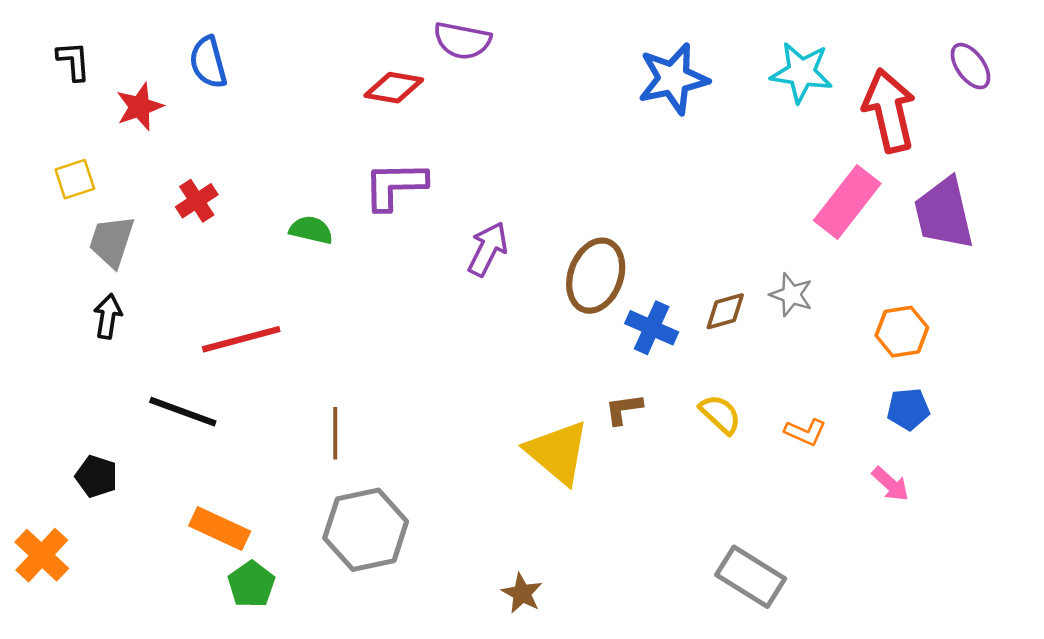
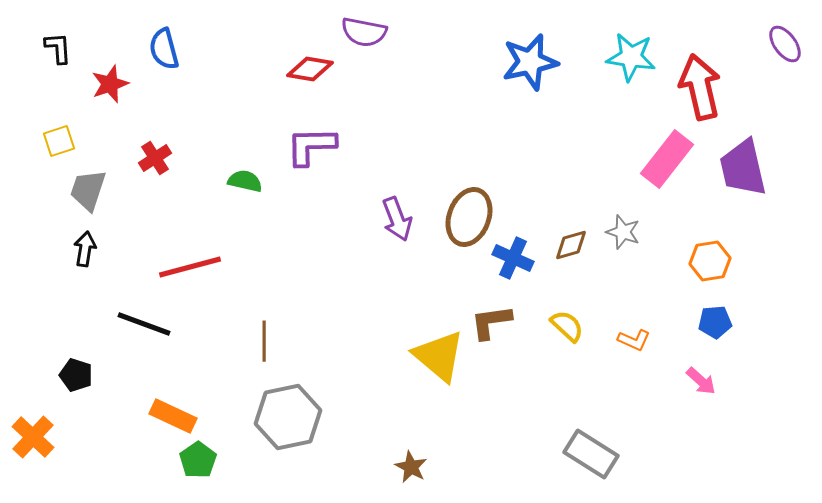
purple ellipse: (970, 66) -> (785, 44), moved
purple arrow: (488, 249) -> (397, 219), moved, turned 132
brown L-shape: (624, 409) -> (491, 322), size x1.4

